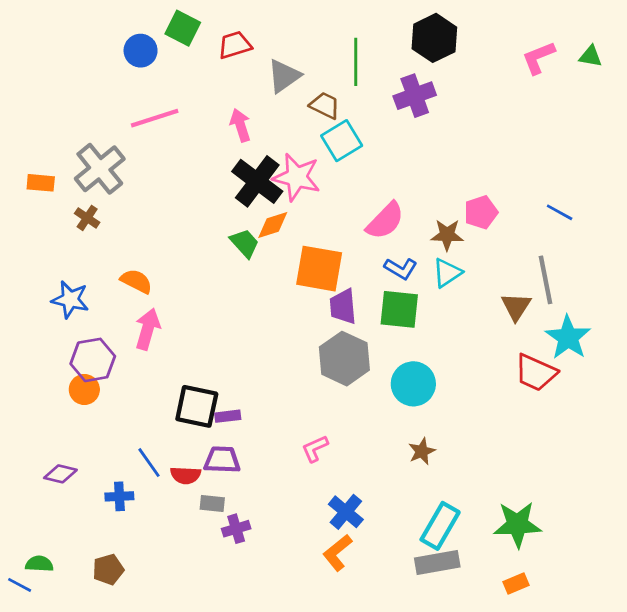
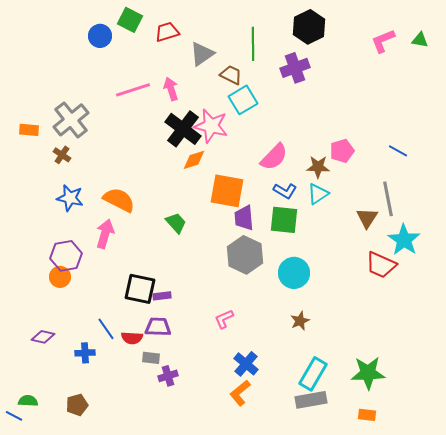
pink line: (155, 118) -> (133, 90), moved
green trapezoid: (245, 243) -> (176, 223), moved
orange semicircle: (136, 281) -> (119, 200), moved, size x1.4
blue star: (70, 300) -> (70, 198), moved
orange rectangle: (516, 584) -> (367, 415), turned 30

